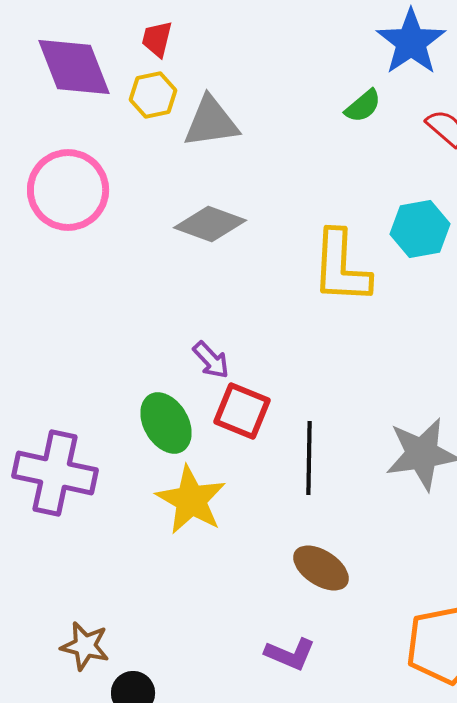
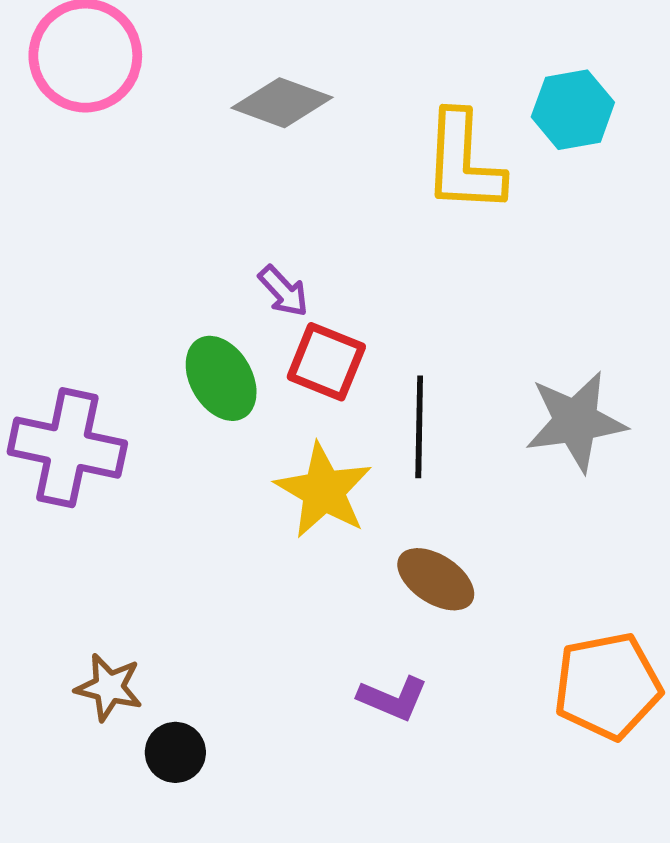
yellow star: (191, 500) -> (324, 491), moved

